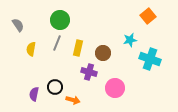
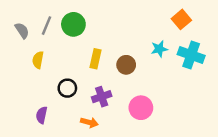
gray line: (57, 43) -> (46, 26), moved
cyan cross: (150, 59) -> (191, 55), moved
purple cross: (89, 72) -> (102, 97), moved, turned -35
black circle: (55, 87) -> (67, 88), moved

